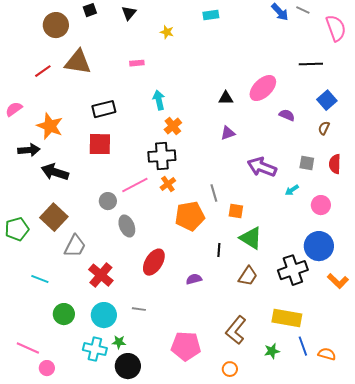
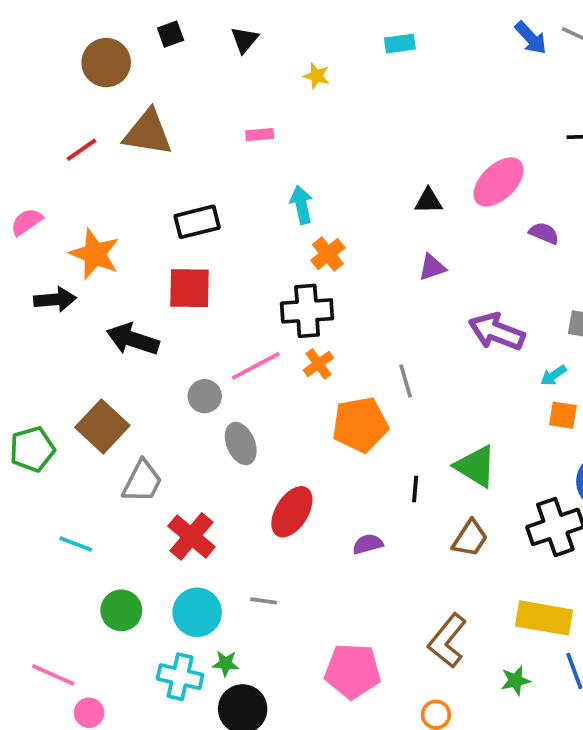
black arrow: (55, 172) -> (133, 339), moved
orange square: (236, 211) -> (563, 415), moved

